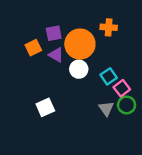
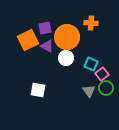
orange square: (33, 48) -> (28, 40), size x1.5
cyan square: (109, 76) -> (91, 64), turned -32
white square: (45, 107) -> (38, 90), turned 35

